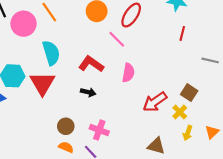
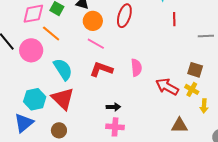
pink line: (117, 39) -> (96, 44), moved
black arrow: (88, 92) -> (113, 107), moved
red arrow: (155, 102) -> (167, 87), turned 80
brown circle: (66, 126) -> (59, 130), moved
pink cross: (99, 130) -> (115, 127), moved

